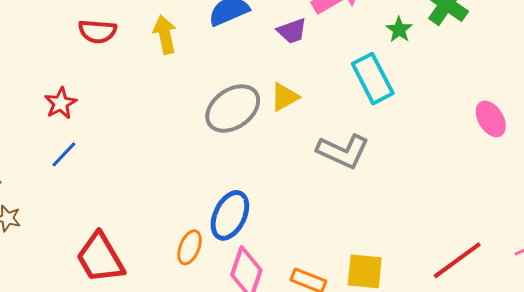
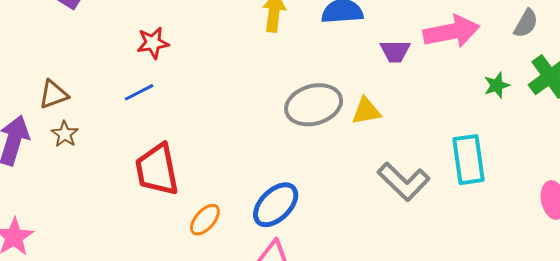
cyan rectangle: (373, 79) -> (468, 160), moved
orange ellipse: (190, 247) -> (205, 220), moved
red trapezoid: (100, 258) -> (157, 170), moved

